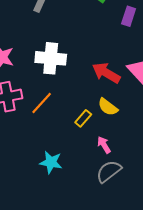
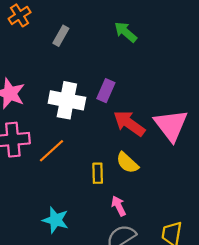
purple rectangle: (129, 16) -> (106, 91), moved
yellow rectangle: (83, 118) -> (98, 173), turned -48

